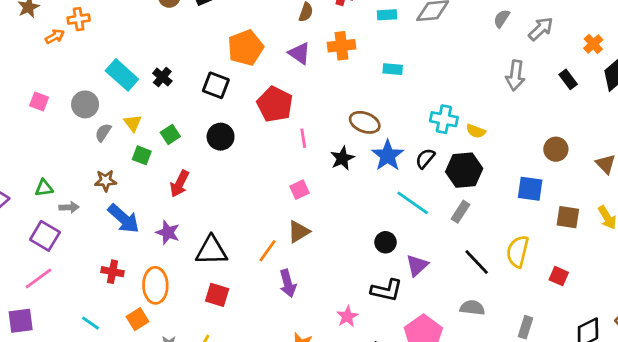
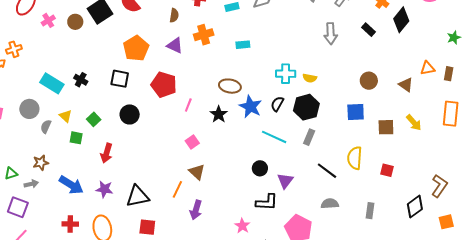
pink line: (303, 138) -> (188, 105), turned 40
brown star: (106, 181) -> (41, 163), moved
brown triangle: (299, 232) -> (197, 172), turned -36
purple arrow: (288, 283) -> (196, 210), turned 42

